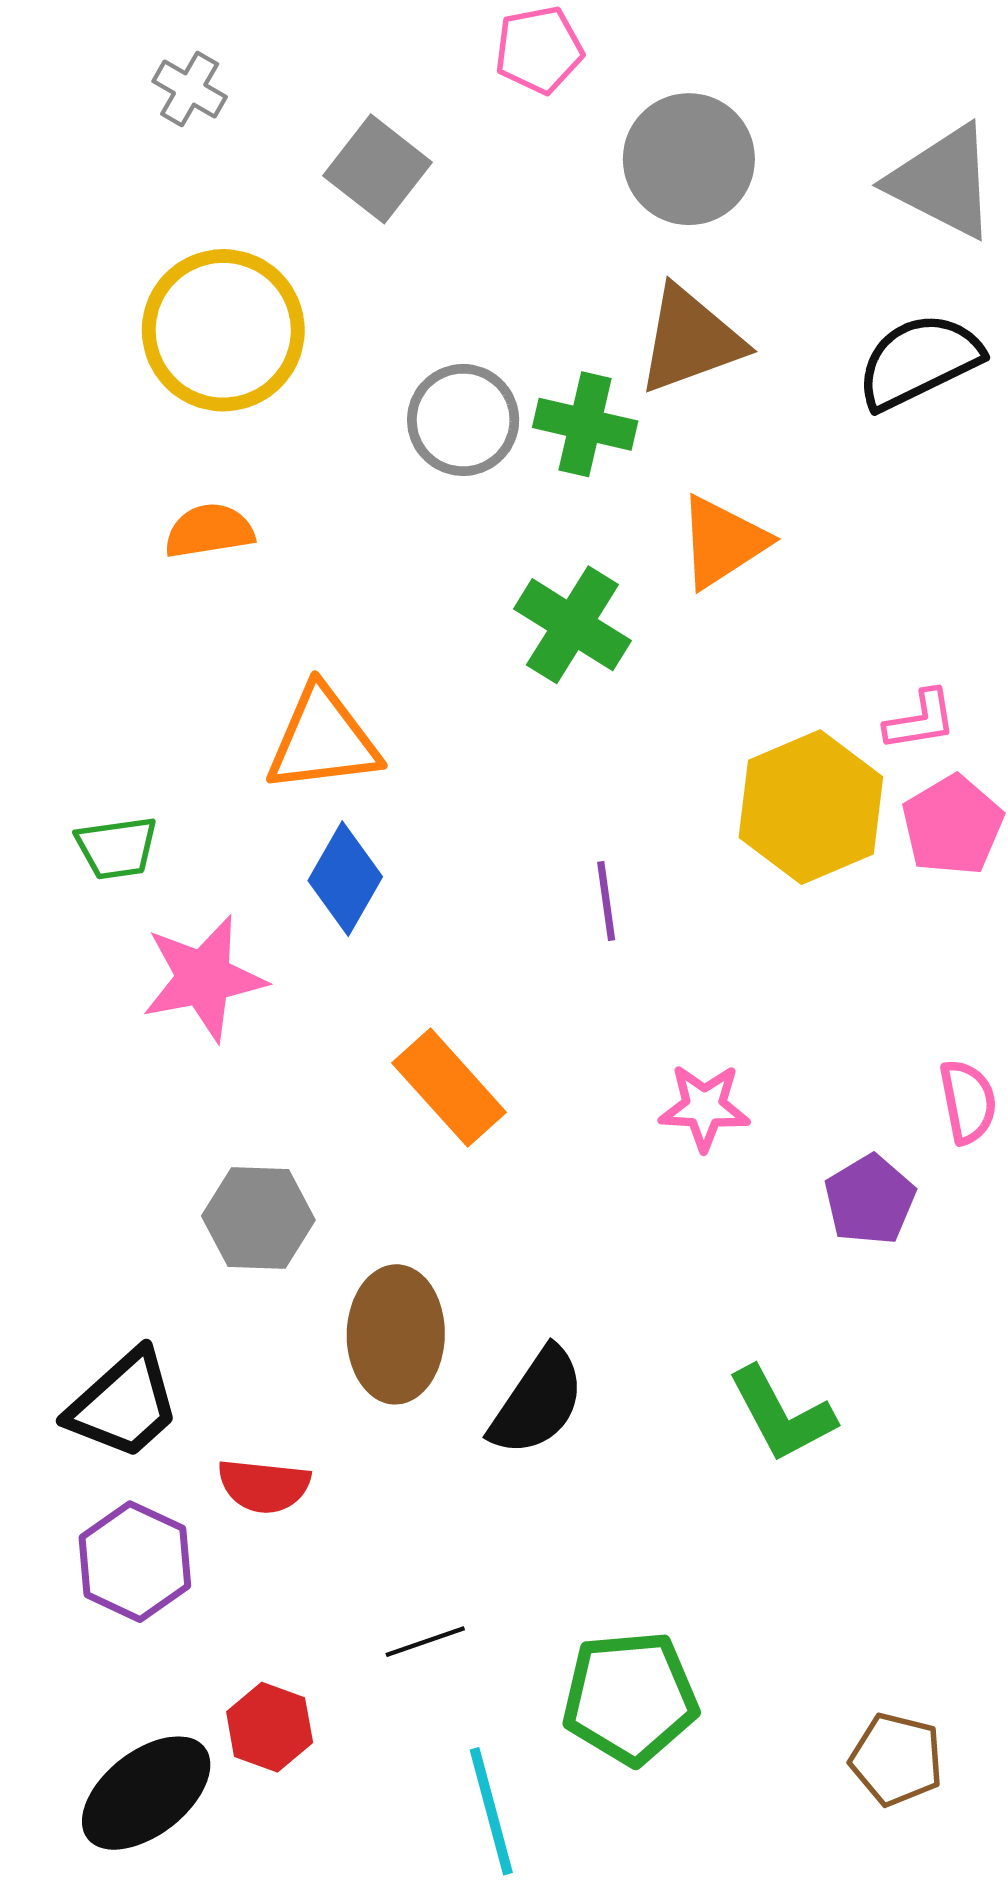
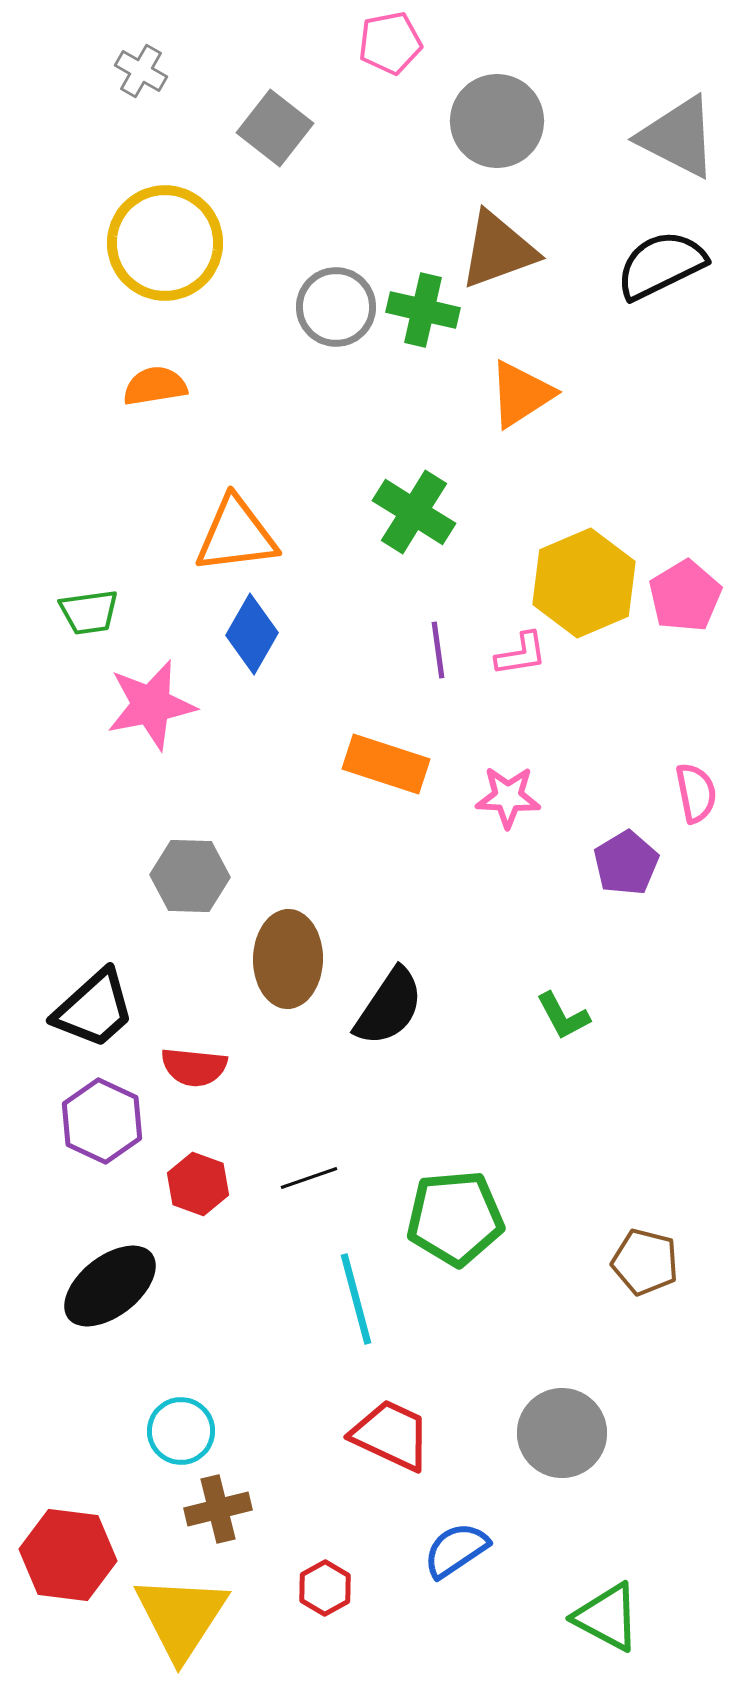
green cross: (572, 625) -> (414, 512), moved
pink L-shape: (920, 720) -> (521, 654), moved
orange rectangle: (449, 1088) -> (386, 764), moved, turned -30
green L-shape: (781, 1414) -> (563, 1016), size x0.7
red hexagon: (270, 1727) -> (198, 1184), moved

